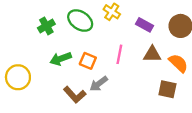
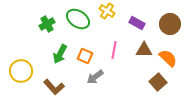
green arrow: (61, 59) -> (60, 54), turned -42
brown square: (167, 89) -> (158, 82), turned 36
brown L-shape: (75, 95) -> (54, 87), moved

